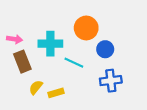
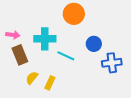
orange circle: (86, 28) -> (74, 14), moved
blue cross: (111, 81) -> (112, 63), moved
yellow rectangle: (56, 93) -> (50, 83), turned -48

